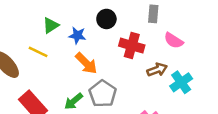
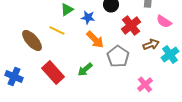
red cross: (132, 46) -> (131, 25), turned 36
gray pentagon: (103, 94) -> (118, 56), moved

